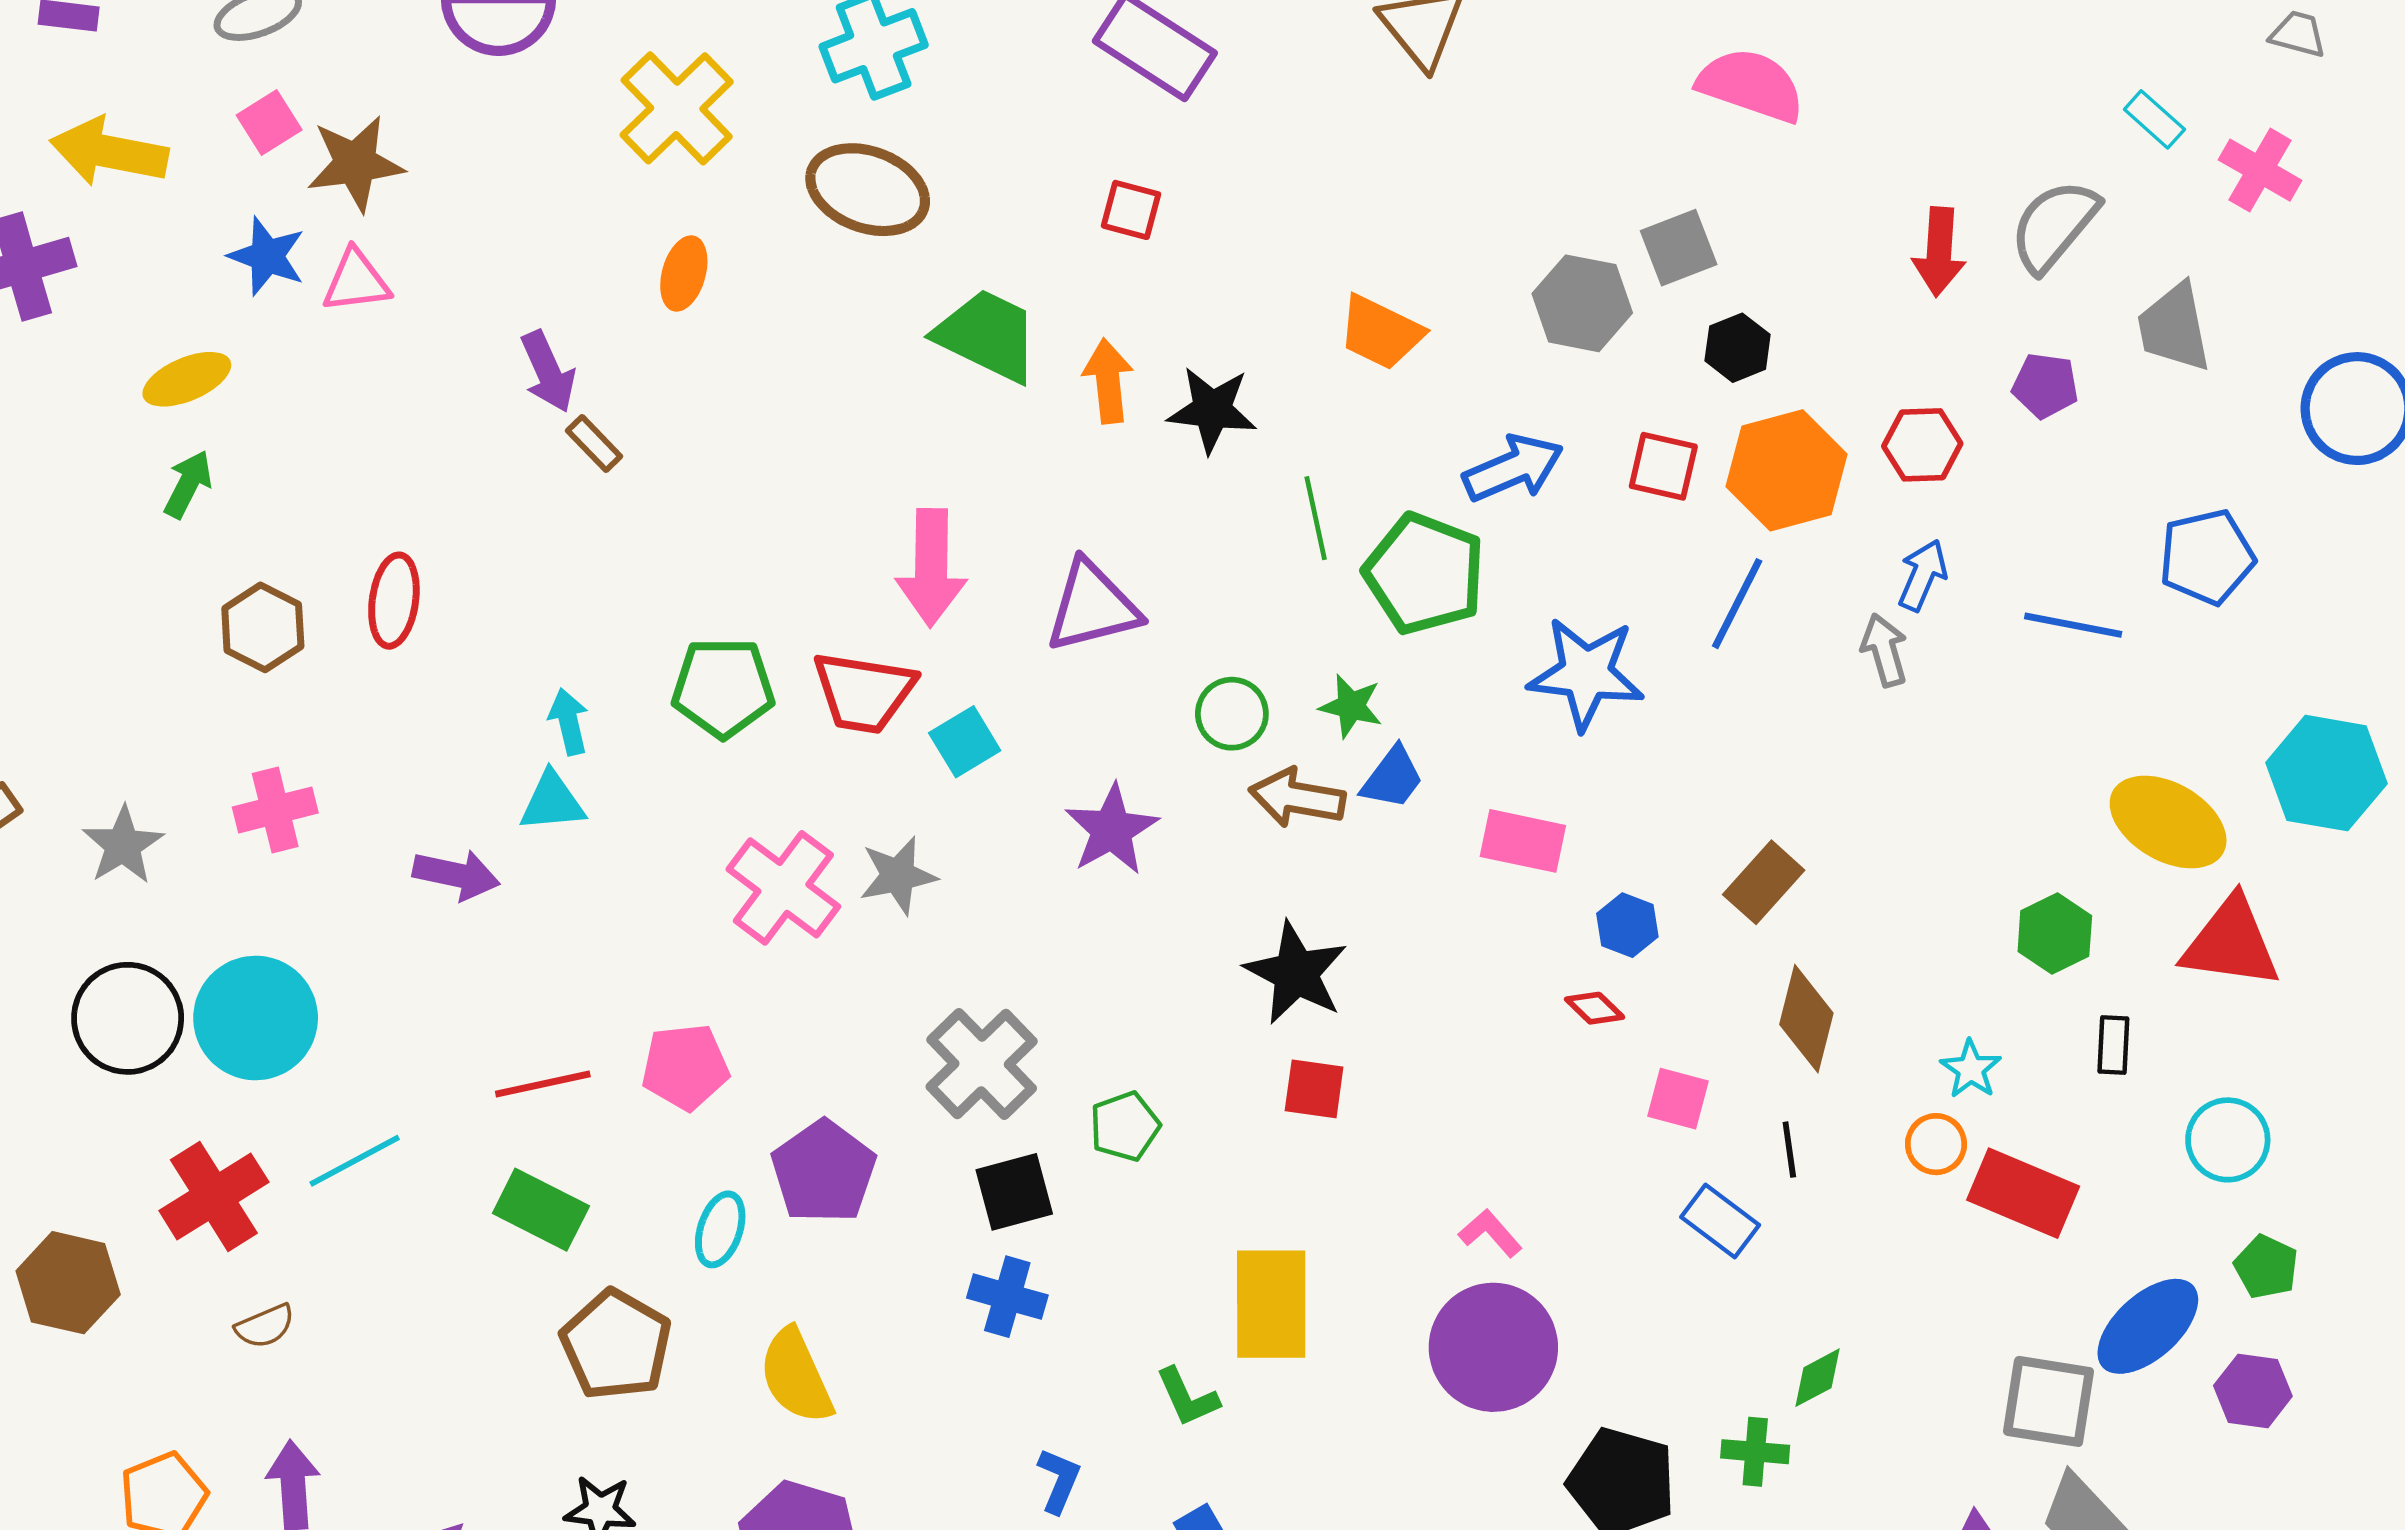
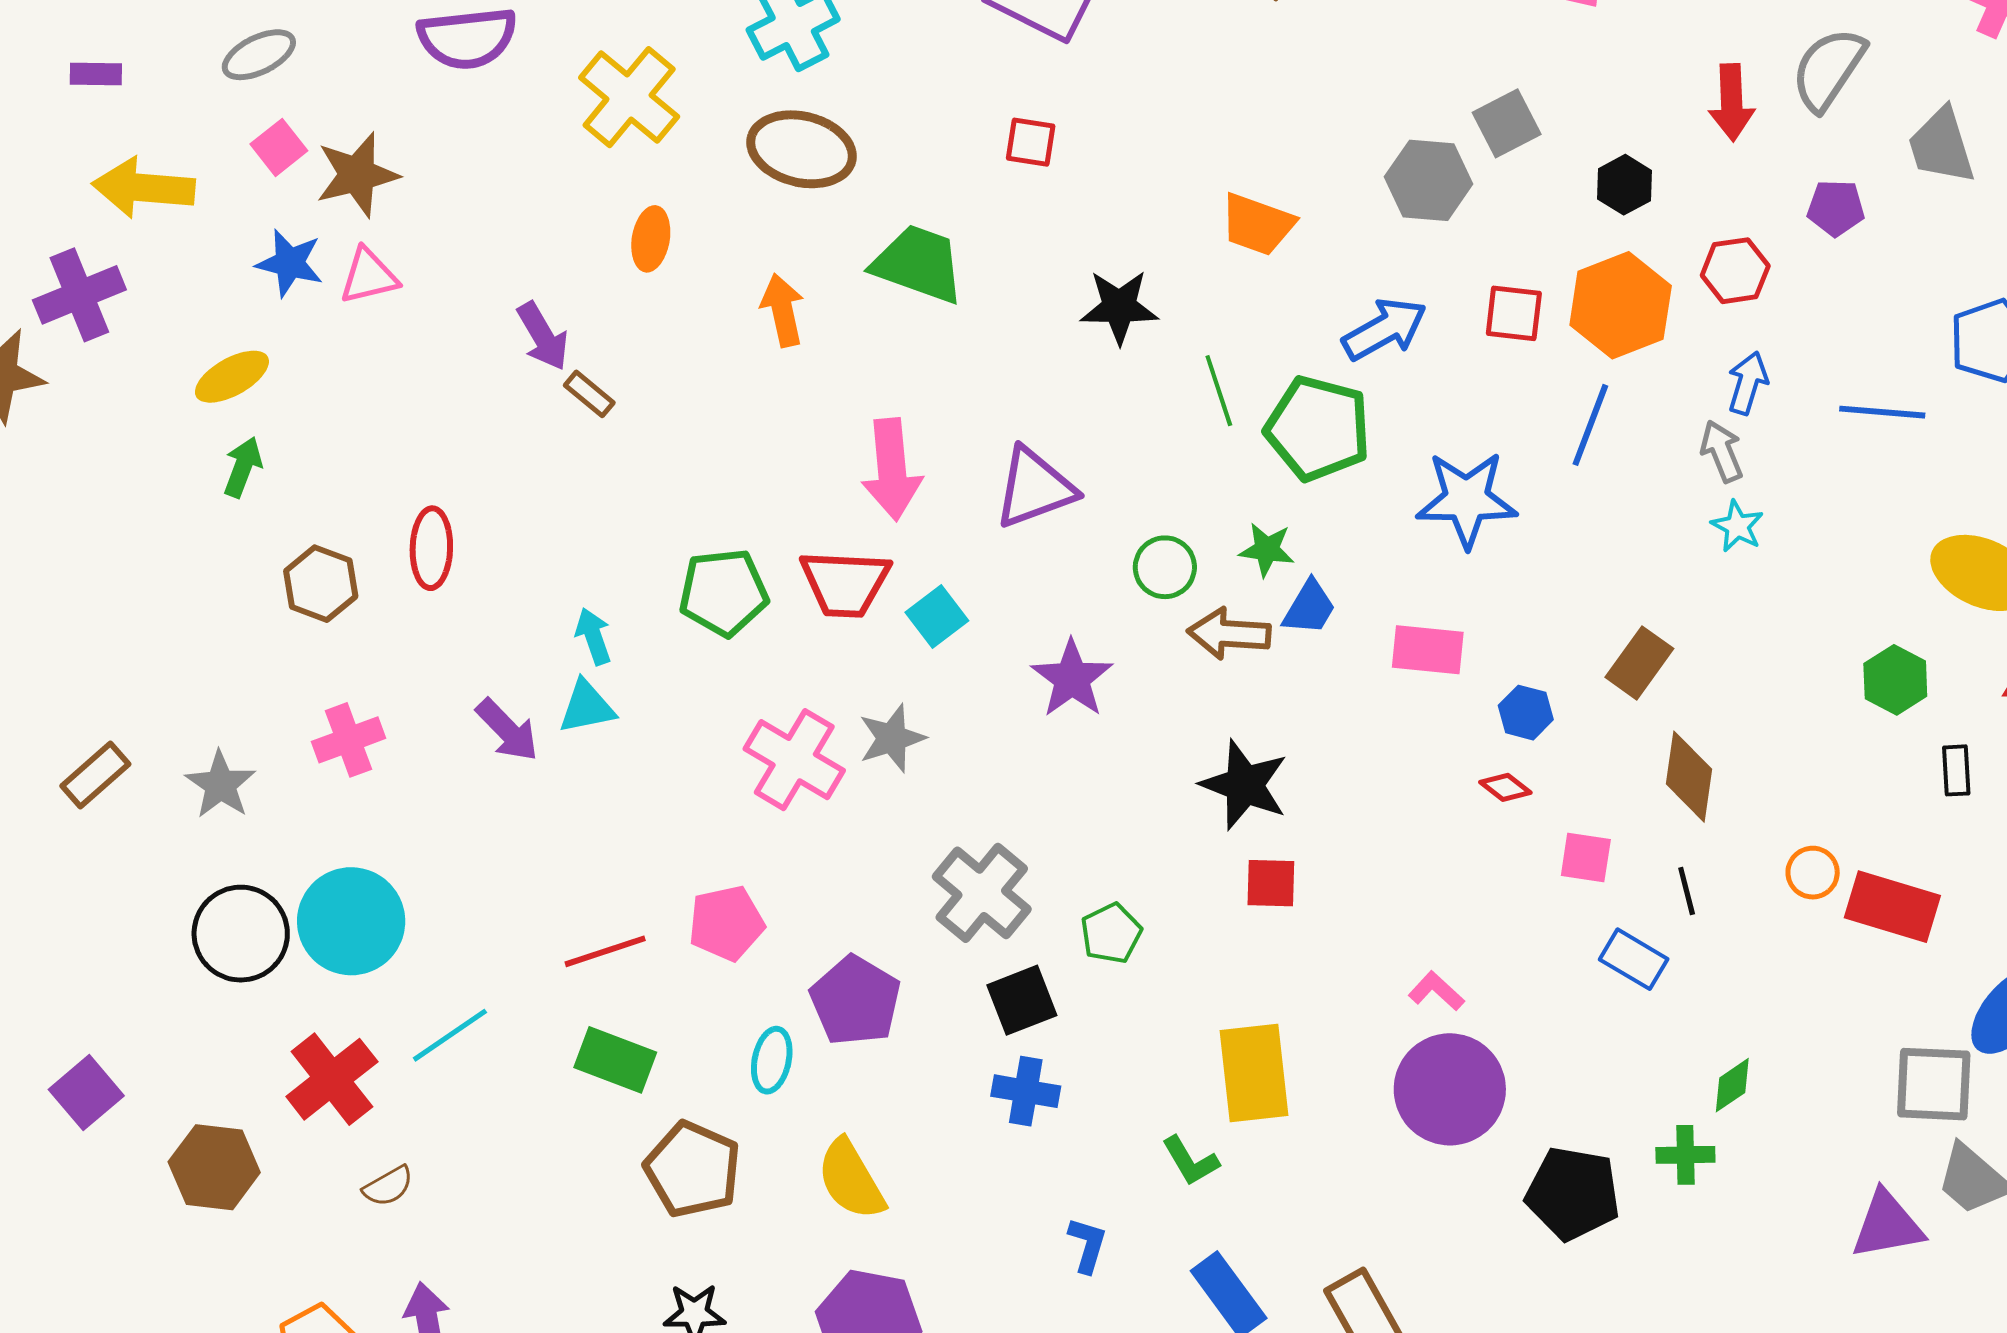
black hexagon: (1738, 348) -> (1624, 185), moved
orange arrow: (1108, 381) -> (783, 310), moved
purple arrow: (456, 875) -> (507, 730), moved, turned 40
cyan star: (1971, 1069) -> (1737, 526), moved

